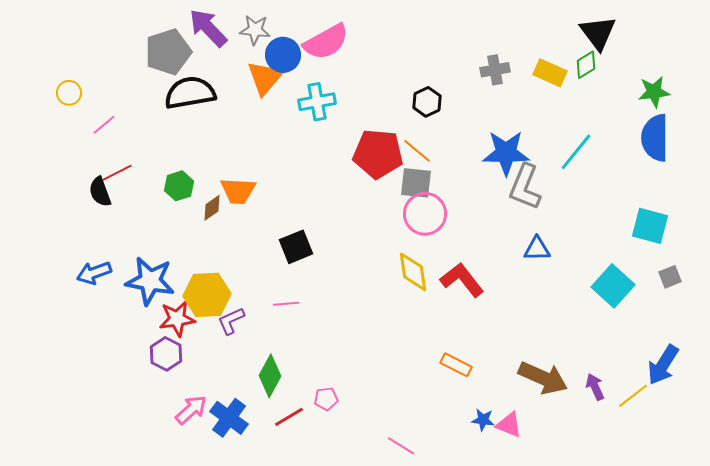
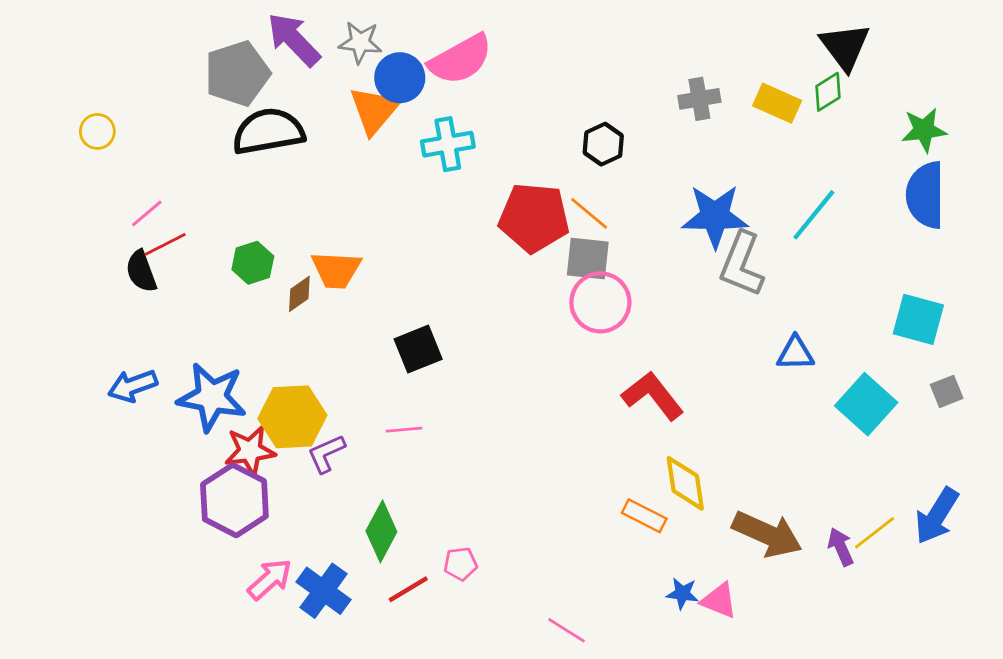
pink line: (104, 125) -> (147, 213), moved
blue triangle: (537, 249) -> (795, 353), moved
yellow diamond: (413, 272) -> (685, 483), moved
purple hexagon: (166, 354) -> (234, 500), size x1.5
yellow line: (633, 396) -> (875, 533), moved

